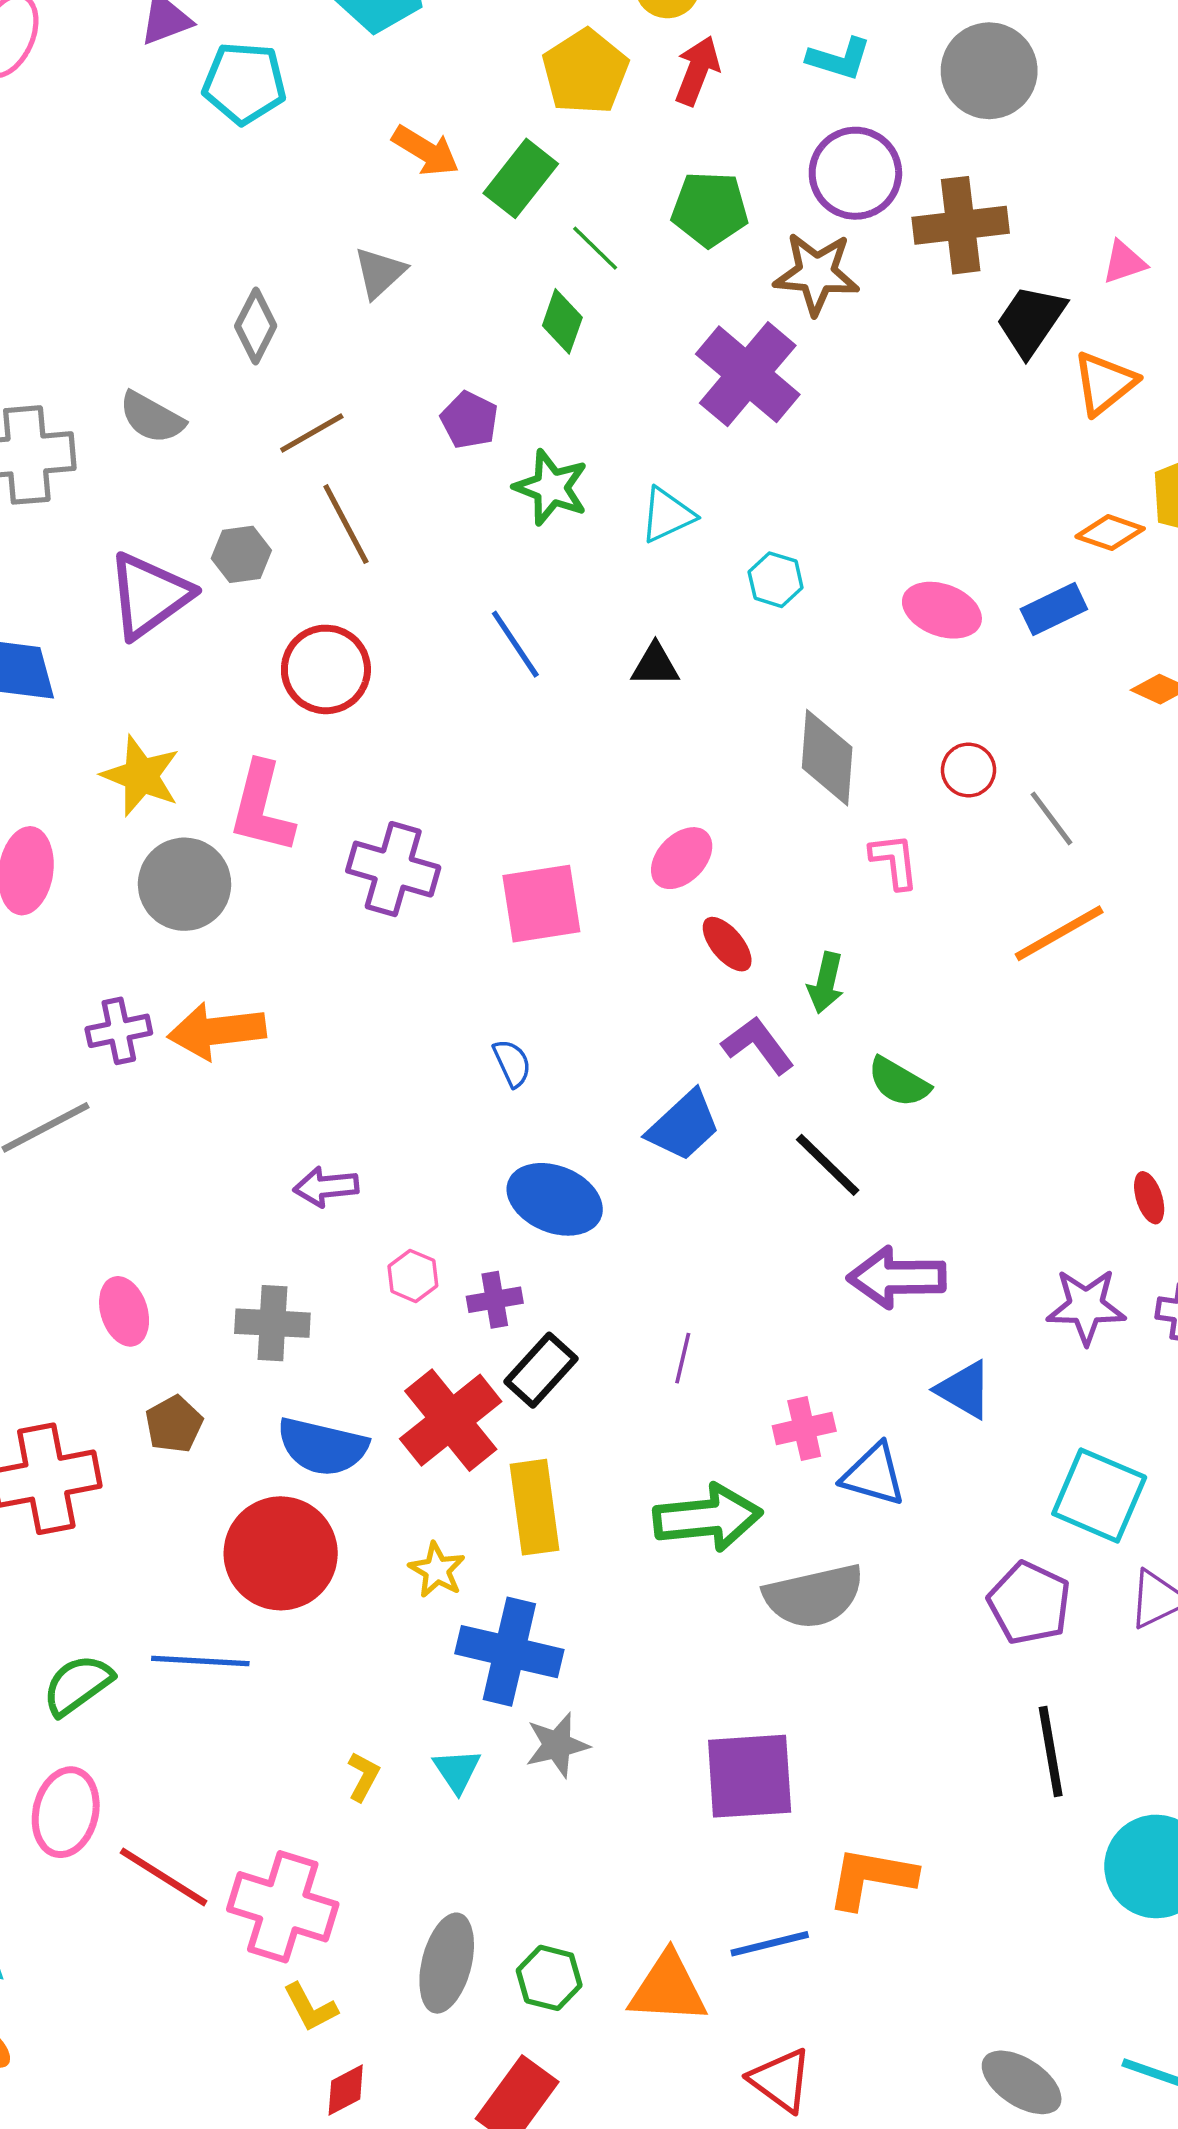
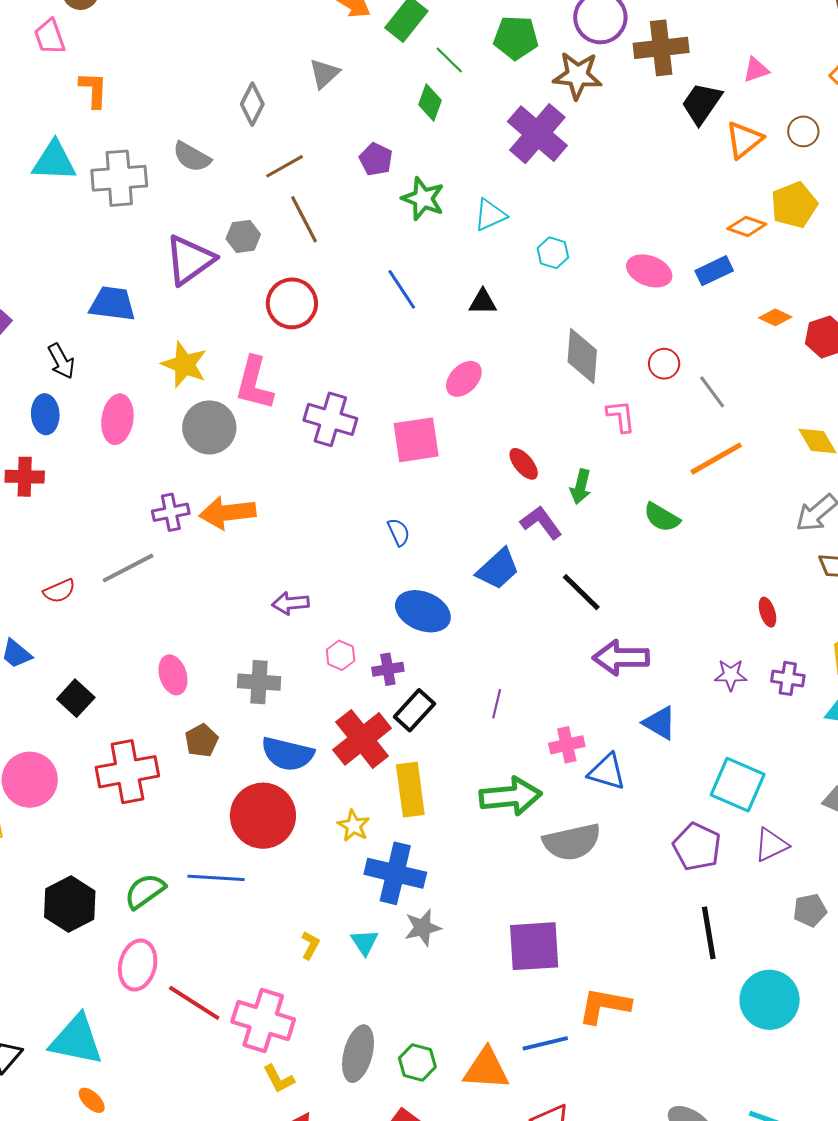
pink ellipse: (682, 858) -> (464, 379), moved
green semicircle: (899, 1082) -> (662, 517), moved
purple star: (1086, 1306) -> (731, 675), size x0.7

